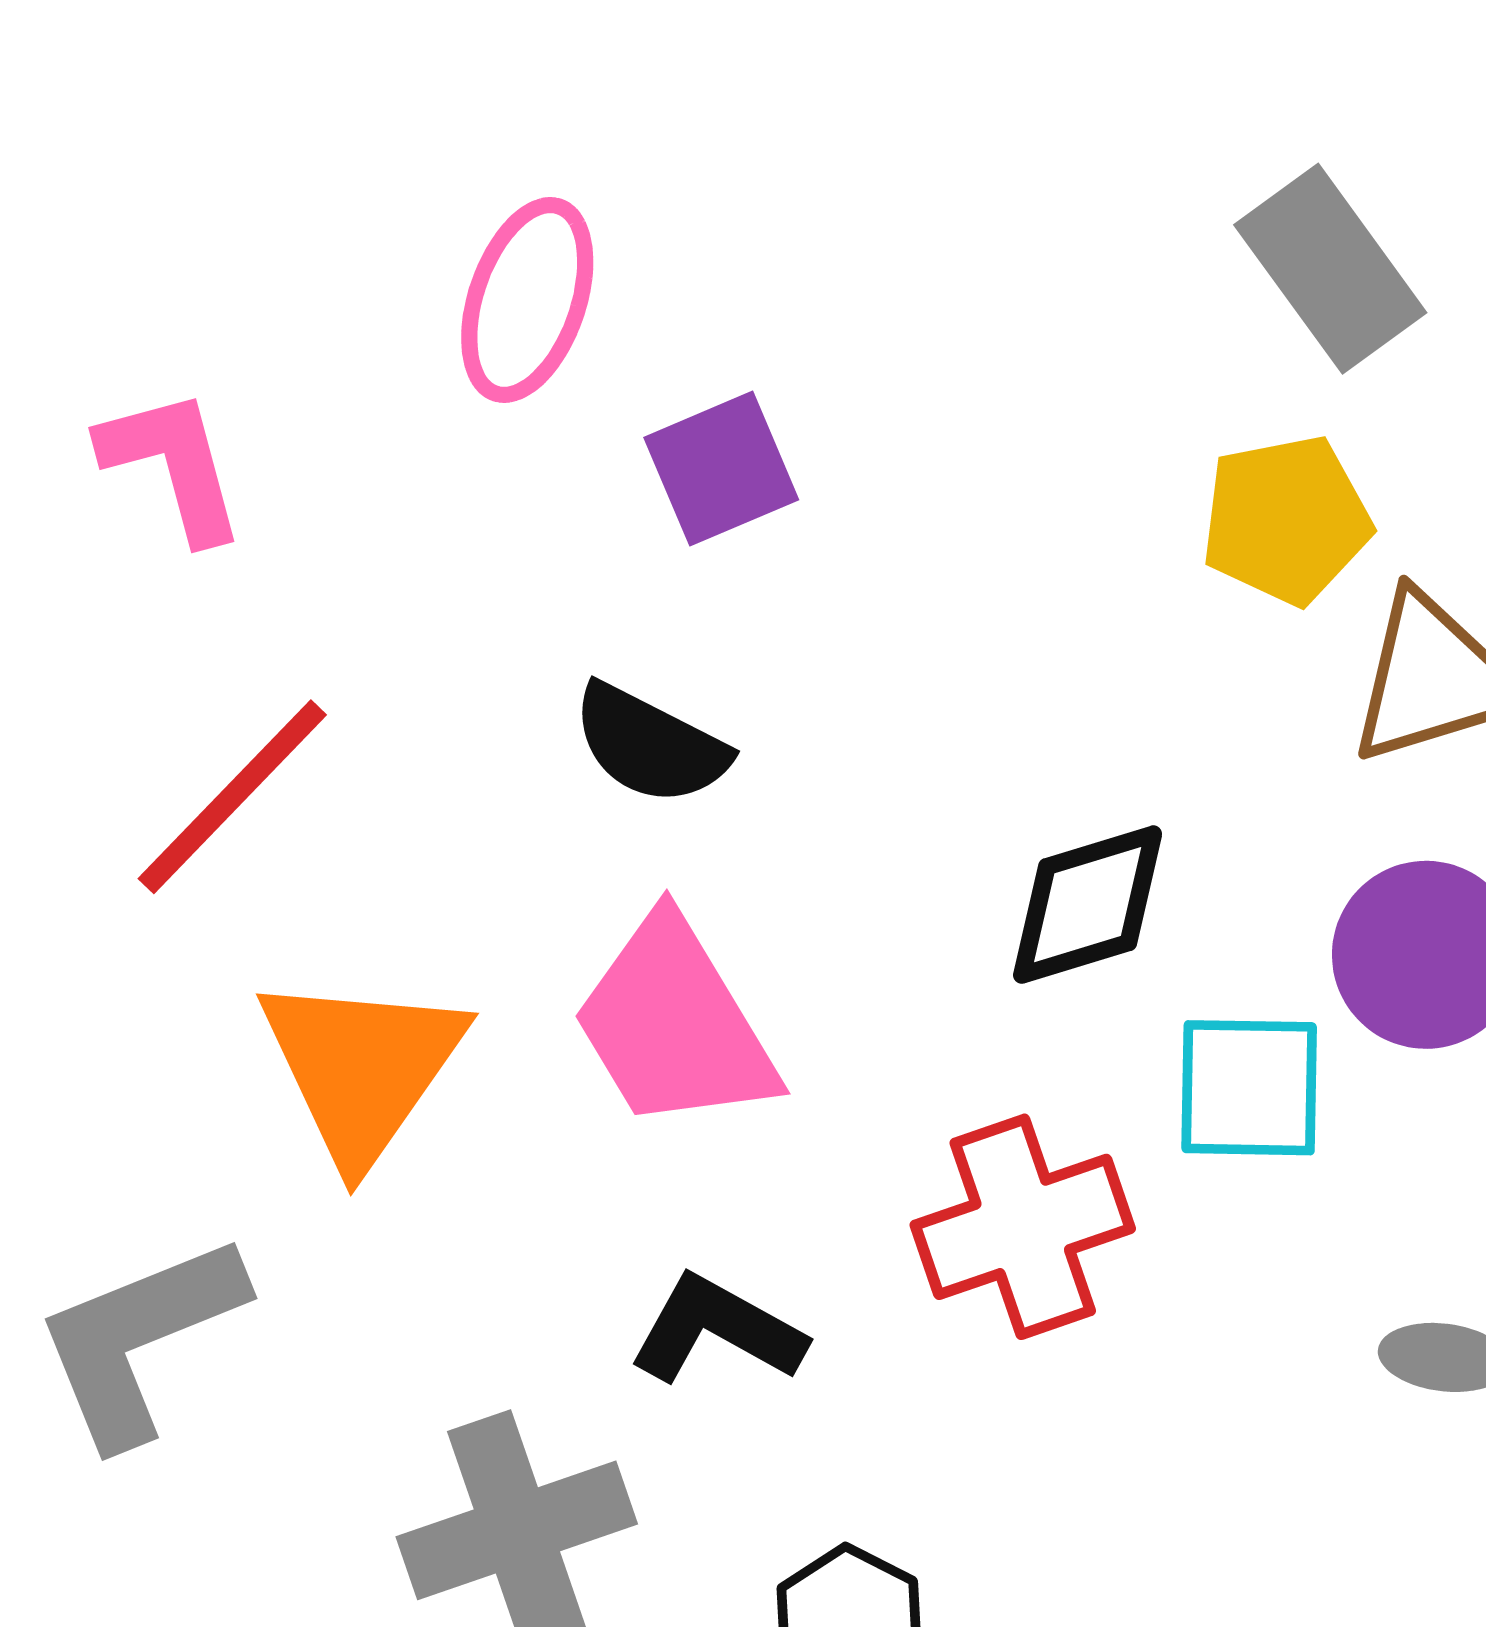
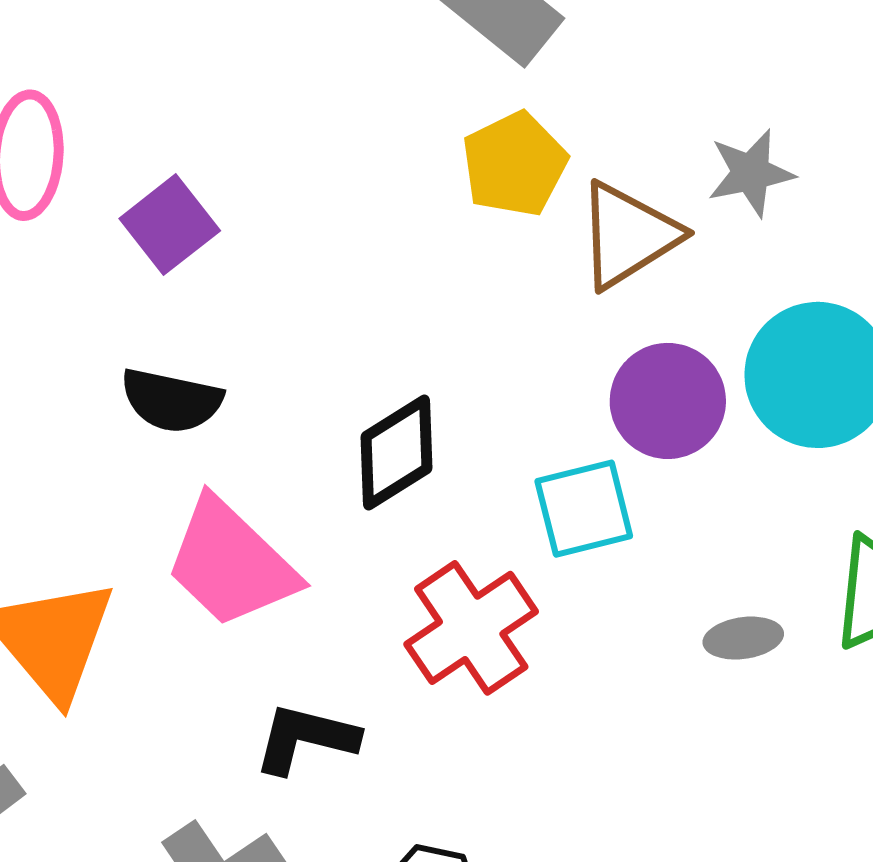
black diamond: (1088, 905) -> (397, 453), moved

